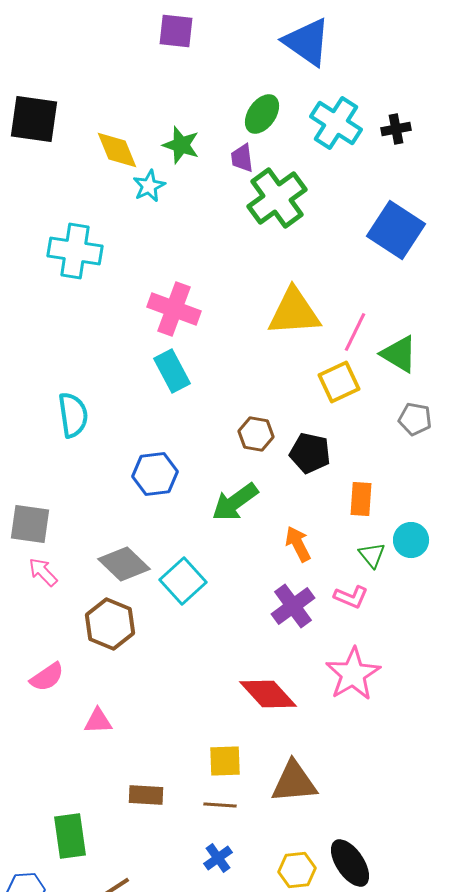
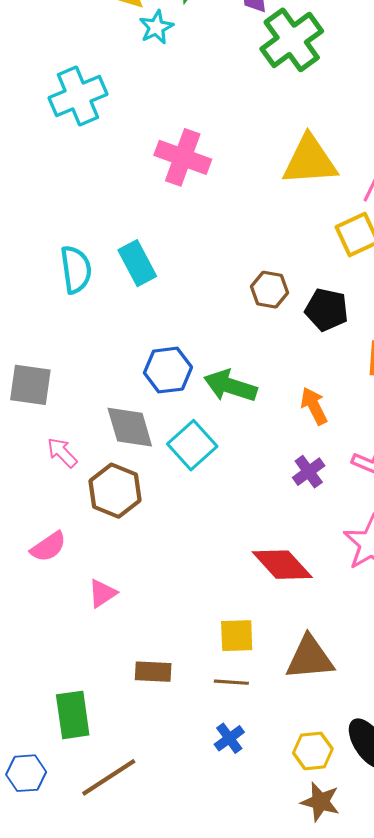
cyan cross: (75, 251) -> (78, 96), turned -32
cyan rectangle: (172, 371) -> (137, 263), moved
blue hexagon: (155, 474) -> (168, 370), moved
green arrow: (235, 502) -> (230, 386), moved, turned 54
gray diamond: (124, 564) -> (130, 427), turned 30
pink arrow: (43, 572) -> (62, 453), moved
purple cross: (293, 606) -> (309, 472), size x0.7
pink triangle: (98, 721) -> (102, 593), turned -32

